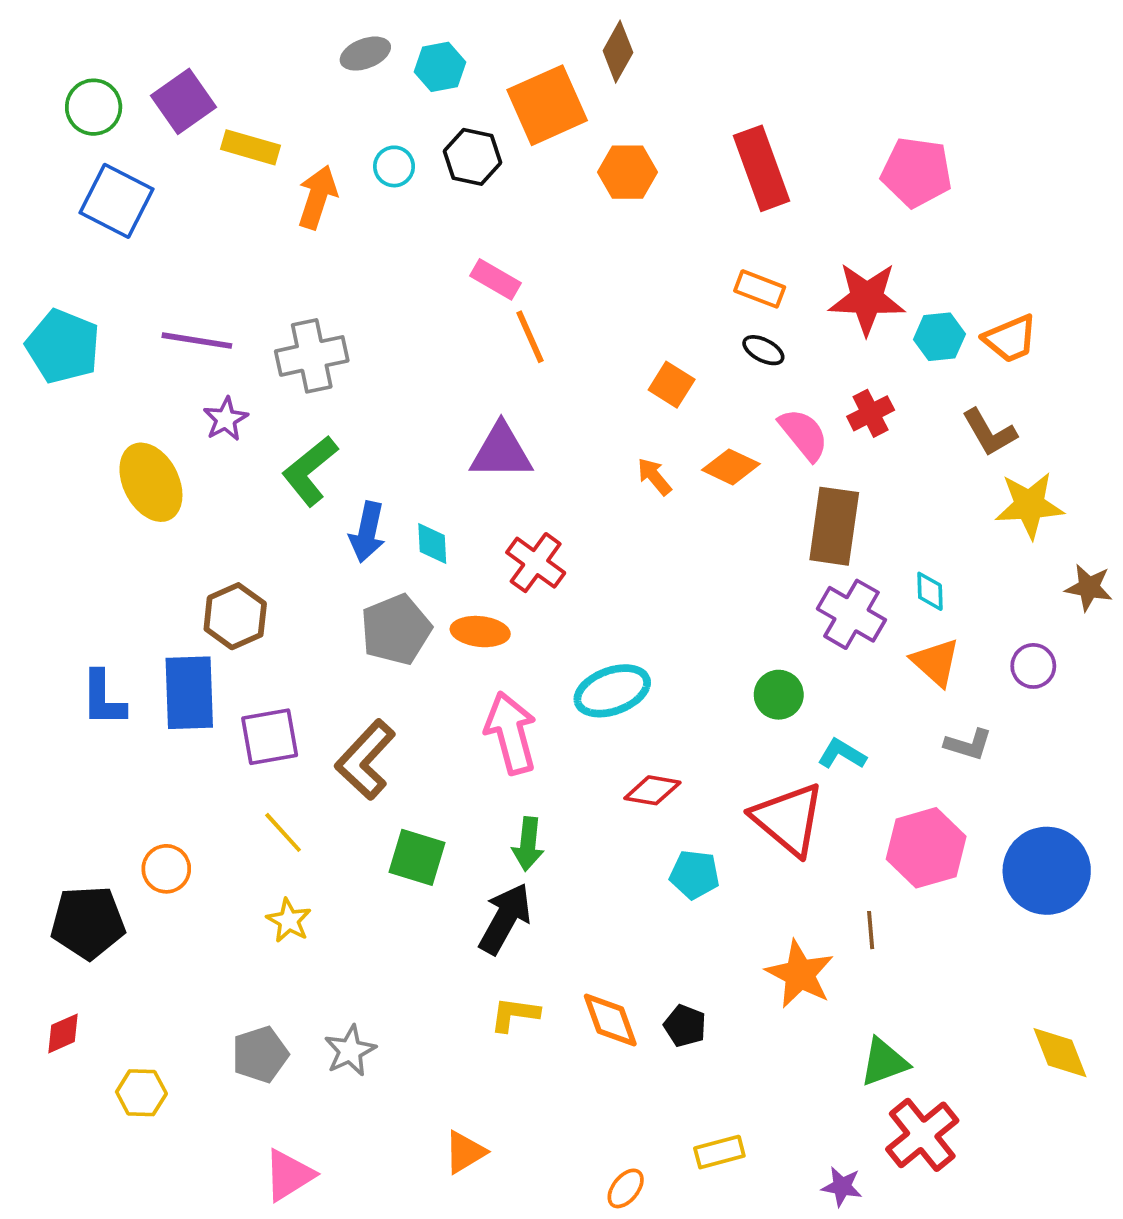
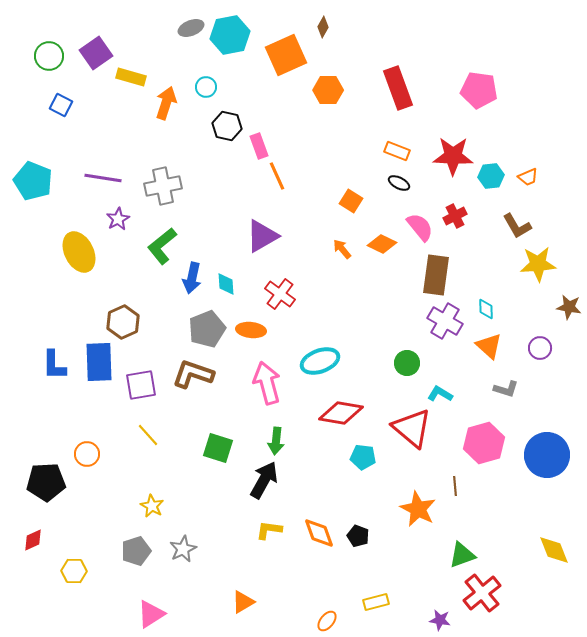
brown diamond: (618, 52) -> (323, 27), size x0.7
cyan hexagon: (440, 67) -> (230, 35), size x1.5
black hexagon: (473, 157) -> (227, 126), moved
blue square: (117, 201) -> (61, 105), size x0.6
pink rectangle: (495, 279) -> (259, 146), turned 40
orange trapezoid: (1010, 339) -> (528, 177), size x0.7
purple triangle: (501, 452) -> (262, 236), turned -30
brown L-shape: (365, 760) -> (193, 374), moved, turned 66
red diamond: (652, 790) -> (341, 413), size x1.5
yellow star: (289, 921) -> (152, 506), moved

